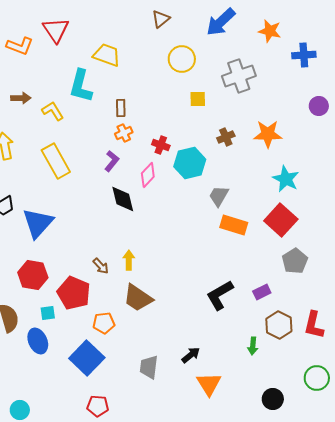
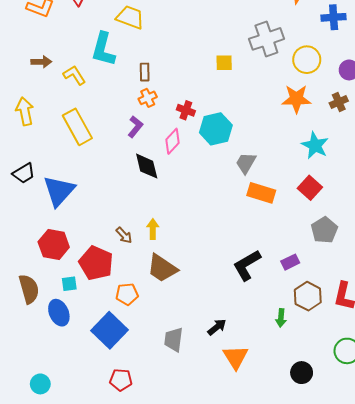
yellow circle: (182, 59) -> (307, 60), moved
brown cross: (226, 137) -> (339, 102), moved
red square: (281, 220) -> (310, 188), size x0.7

